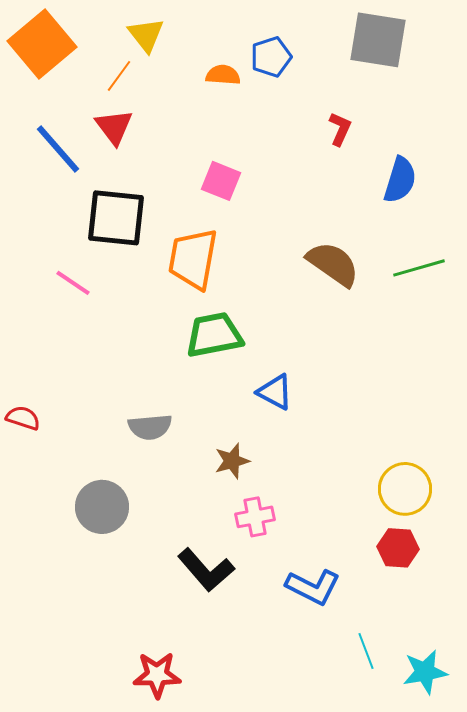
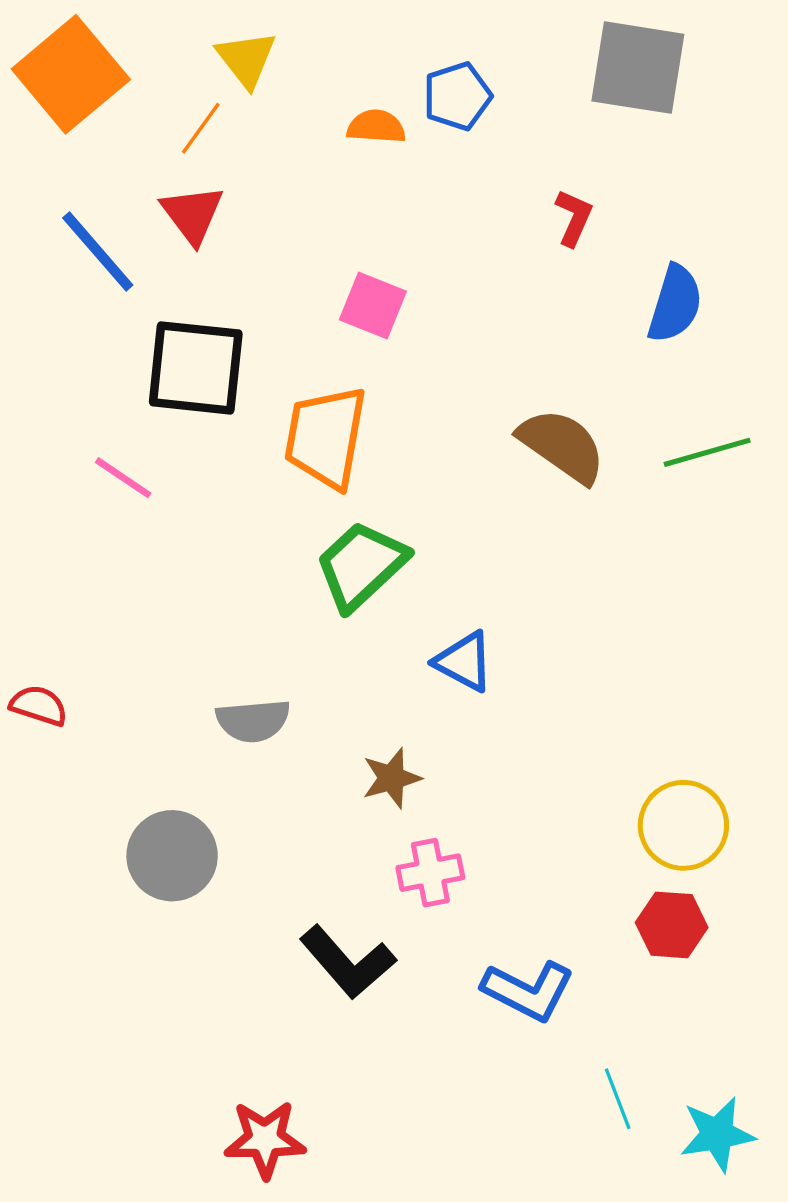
green trapezoid: (214, 335) -> (361, 565), turned -32

